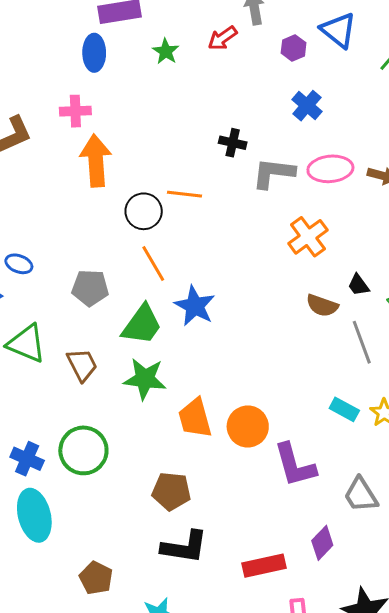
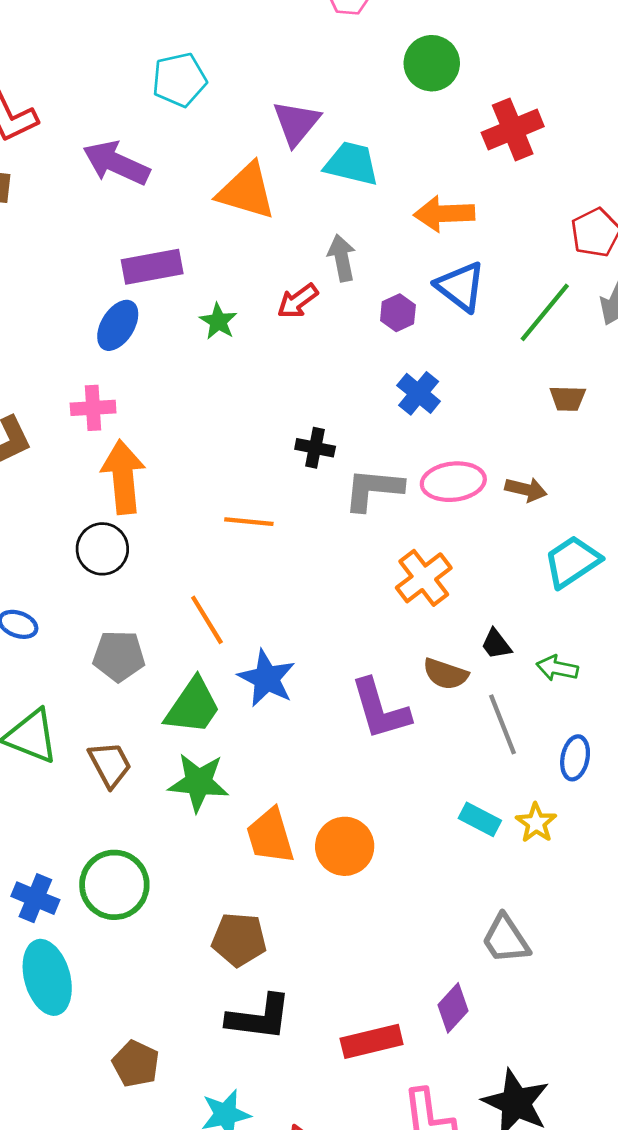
blue ellipse: (94, 53) -> (118, 325), turned 33
black circle: (144, 211) -> (102, 549), moved
purple L-shape: (295, 465) -> (380, 709), moved

